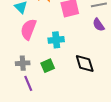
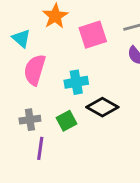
black diamond: (85, 63) -> (102, 107), moved, turned -40
purple line: (28, 83) -> (40, 148), turned 35

